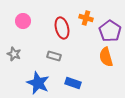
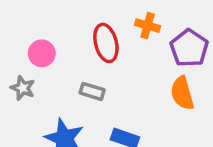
pink circle: (23, 21) -> (42, 53), moved

